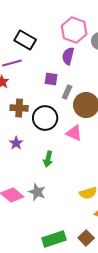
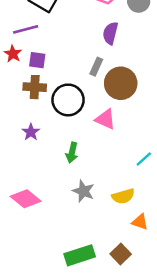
purple semicircle: (68, 56) -> (110, 33), moved
purple square: (51, 79) -> (37, 60), moved
gray star: (37, 192) -> (83, 191), moved

